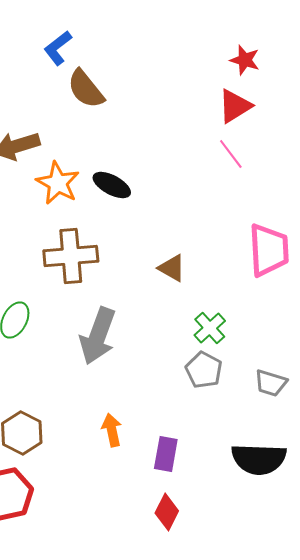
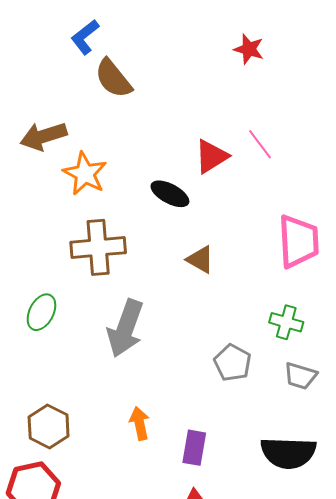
red star: (245, 60) -> (249, 49), moved
red triangle: (235, 106) -> (211, 156), moved
black ellipse: (112, 185) -> (170, 194), moved
green cross: (210, 328) -> (286, 322), moved, turned -32

